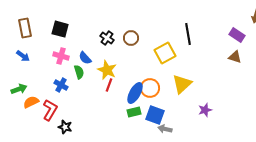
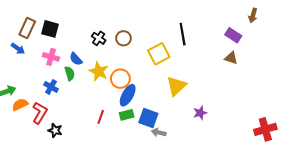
brown rectangle: (25, 28) -> (27, 28), moved, turned 36
blue arrow: (23, 56) -> (18, 49), moved
red line: (109, 85) -> (101, 117), moved
orange circle: (150, 88) -> (120, 79), moved

